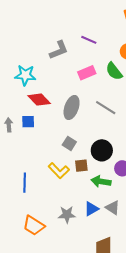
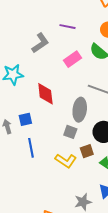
red diamond: (39, 100) -> (45, 94), moved, turned 50
gray ellipse: (72, 108) -> (80, 110), moved
blue line: (25, 183) -> (31, 148), moved

